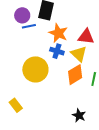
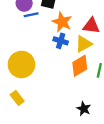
yellow triangle: (79, 54) -> (84, 44), turned 48
yellow circle: (35, 69) -> (21, 64), moved

